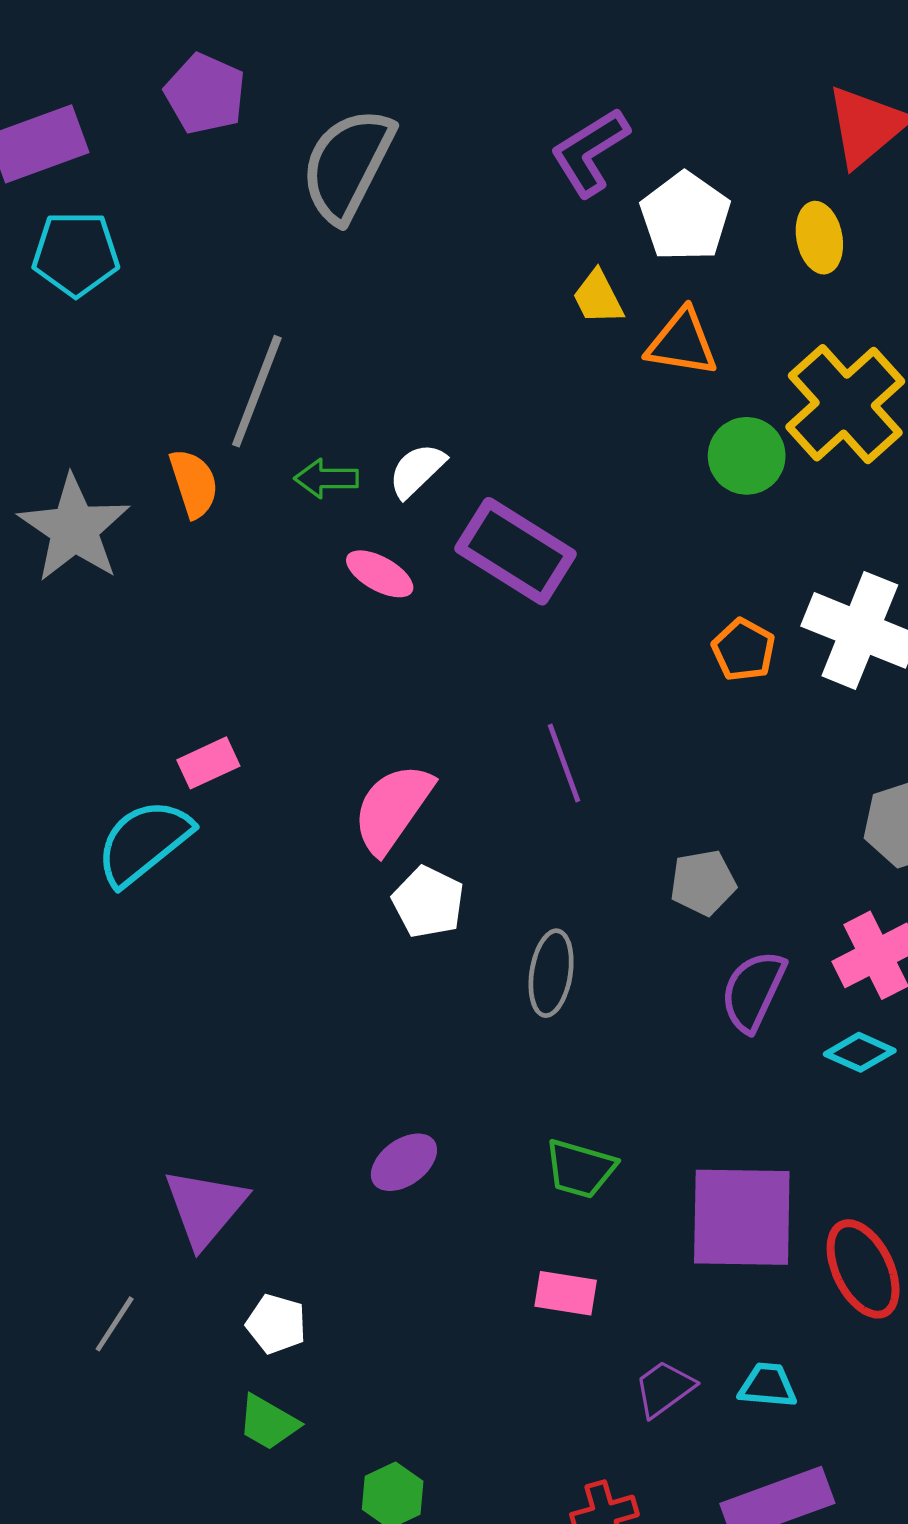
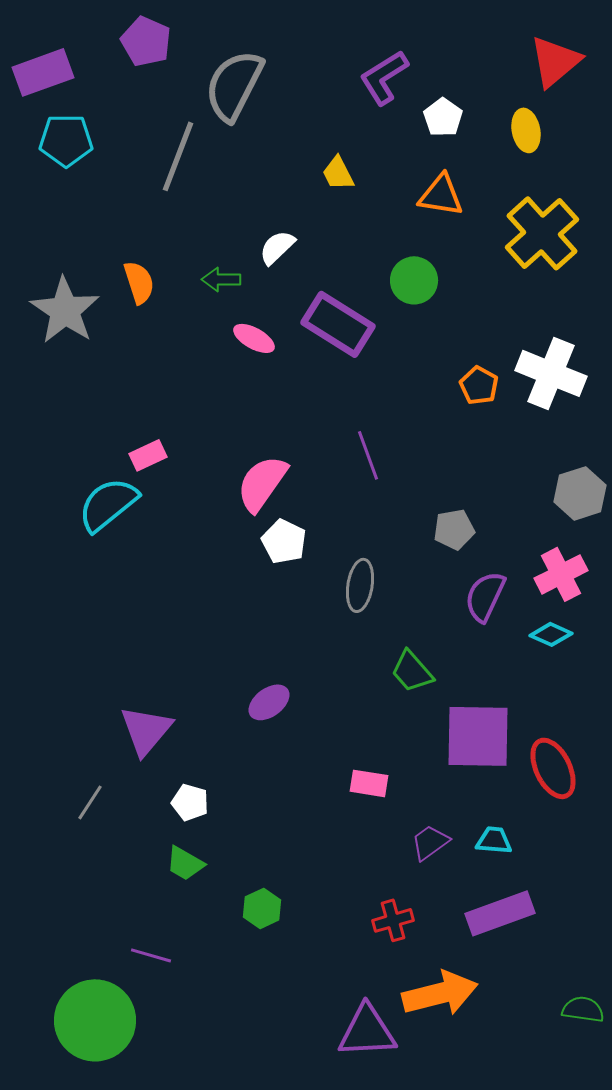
white pentagon: (685, 217) -> (443, 117), size x0.7
yellow trapezoid: (598, 297) -> (338, 173), moved
gray line: (257, 391) -> (178, 156), moved
green circle: (747, 456) -> (414, 280), moved
white semicircle: (417, 470) -> (277, 247), moved
green trapezoid: (580, 1169) -> (412, 671), moved, turned 33

